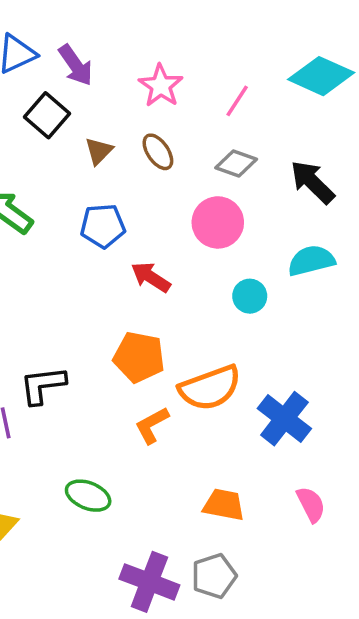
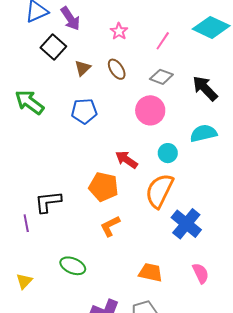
pink star: (161, 86) -> (119, 31), size x0.7
red arrow: (151, 277) -> (127, 160), moved
orange semicircle: (210, 388) -> (159, 191), moved, turned 135

